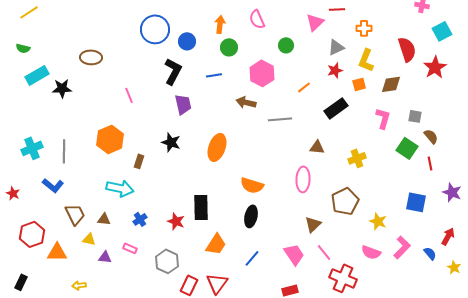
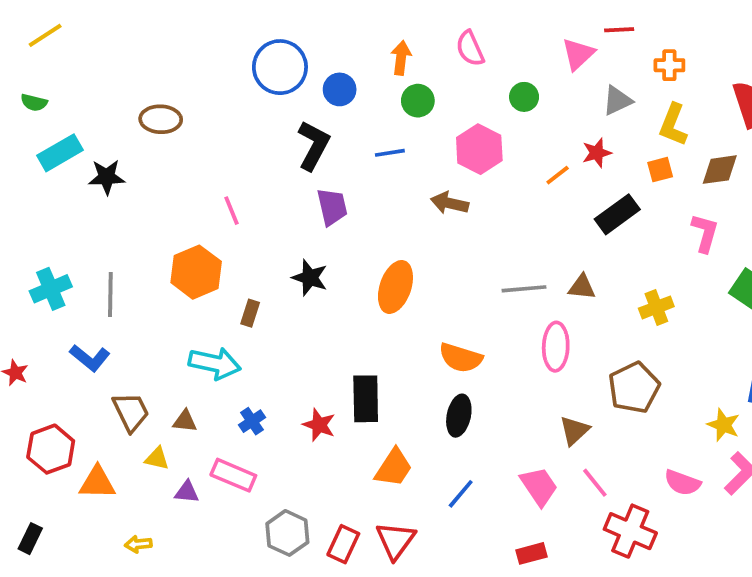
red star: (335, 70) -> (597, 153), moved
pink line: (129, 95) -> (231, 211), moved
gray line: (280, 119) -> (524, 289), moved
yellow star: (378, 221) -> (723, 425), moved
pink rectangle: (130, 248) -> (233, 475), size x1.6
gray hexagon: (167, 261) -> (287, 533), moved

